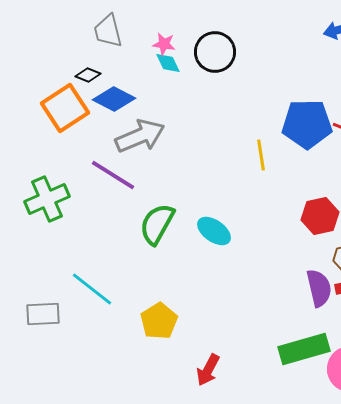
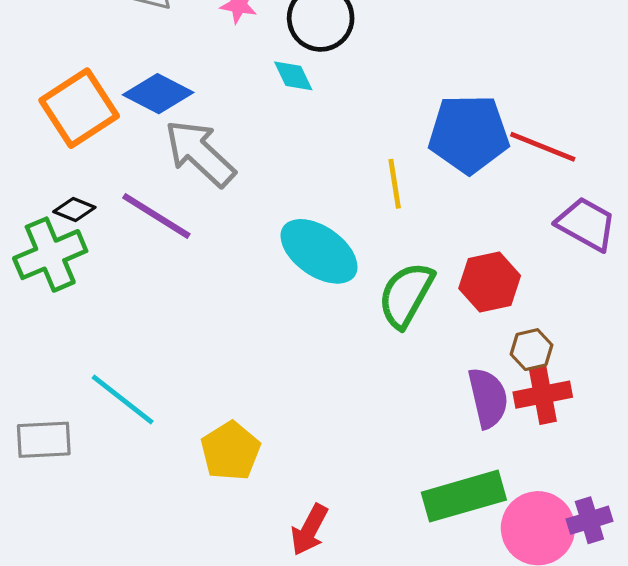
cyan diamond: (168, 63) -> (293, 76), moved
black diamond: (88, 75) -> (74, 210), moved
gray arrow: (140, 136) -> (200, 153), turned -114
green semicircle: (157, 224) -> (406, 295), moved
cyan ellipse: (214, 231) -> (319, 251), moved, size x1.4

